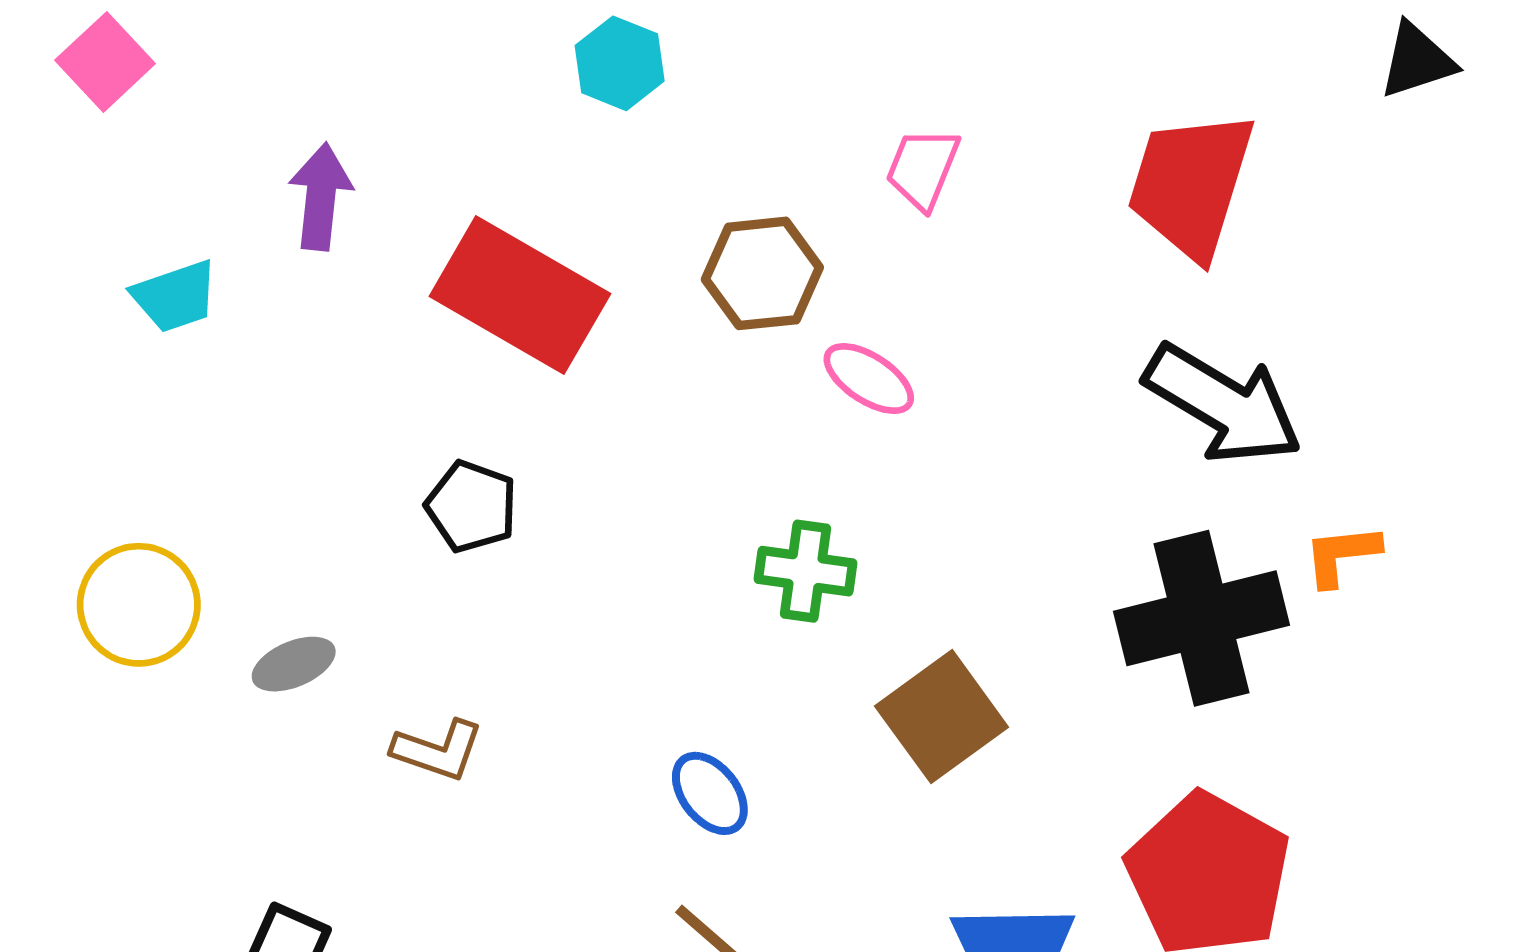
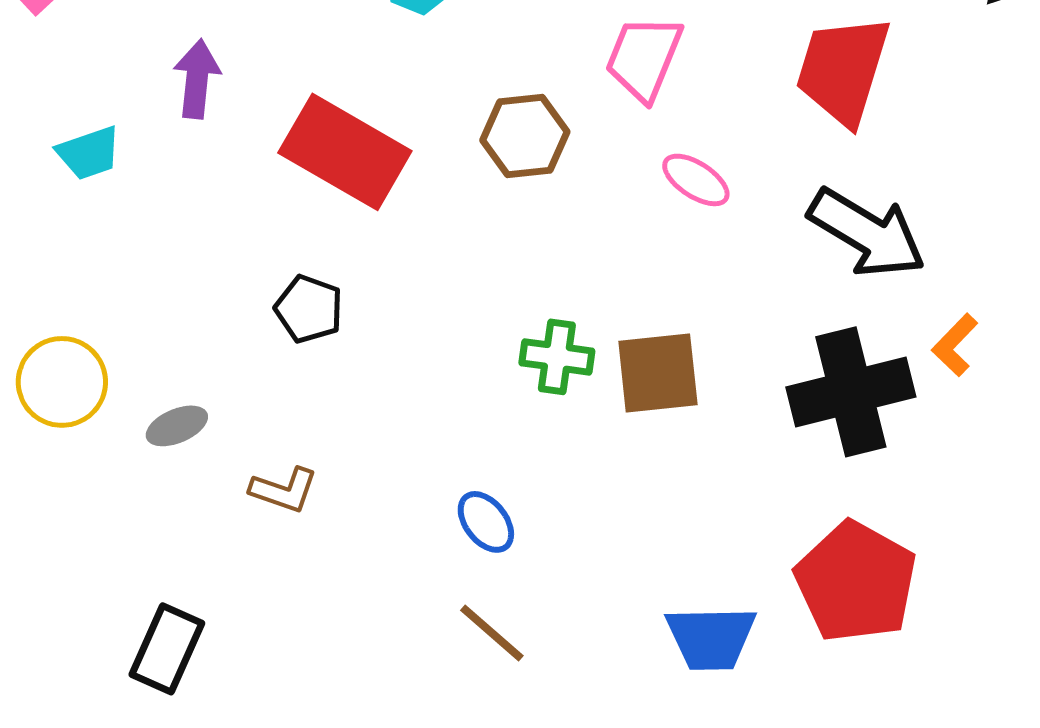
pink trapezoid: (923, 168) -> (644, 58), size x1.4
pink ellipse: (869, 379) -> (696, 180), moved
orange L-shape: (1342, 555) -> (955, 345), turned -40
brown square: (942, 717) -> (658, 373), moved, turned 30

